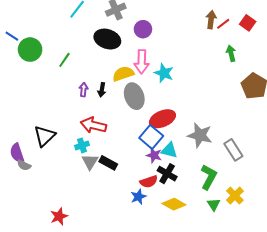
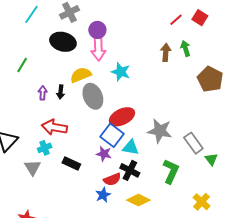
brown arrow: (211, 20) -> (166, 52), moved
pink arrow: (142, 62) -> (98, 49), moved
purple star: (154, 155) -> (104, 154), moved
gray triangle: (90, 162) -> (33, 168), moved
yellow cross: (235, 196) -> (202, 202), moved
green triangle: (214, 204) -> (211, 159), moved

